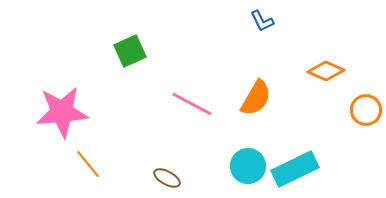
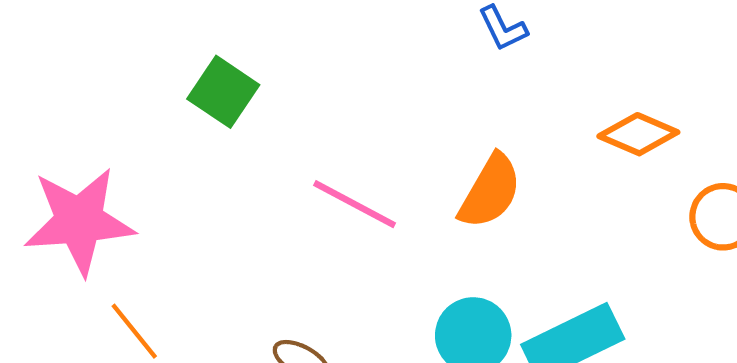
green square: (130, 51) -> (223, 92), turned -32

